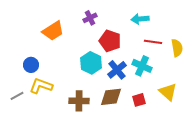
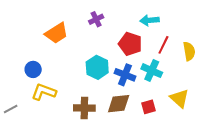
red pentagon: (110, 41) -> (130, 44), moved
red line: (153, 42) -> (163, 45), turned -72
blue cross: (117, 70) -> (125, 75), turned -30
gray line: (17, 96) -> (11, 109), moved

